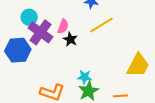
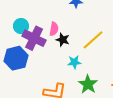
yellow line: (102, 25) -> (93, 40), moved
cyan star: (85, 77) -> (74, 62), moved

